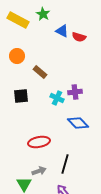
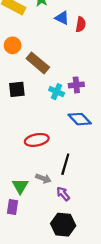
red semicircle: (79, 37) -> (81, 24), turned -96
brown rectangle: (40, 72) -> (38, 63), size x1.5
gray arrow: (39, 171) -> (43, 178), moved, turned 40

